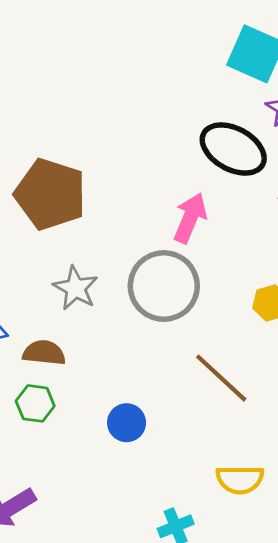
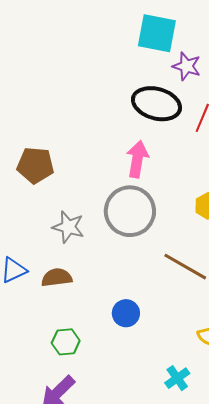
brown pentagon: (50, 194) -> (35, 165), size x0.7
green hexagon: (35, 403) -> (66, 342), moved

